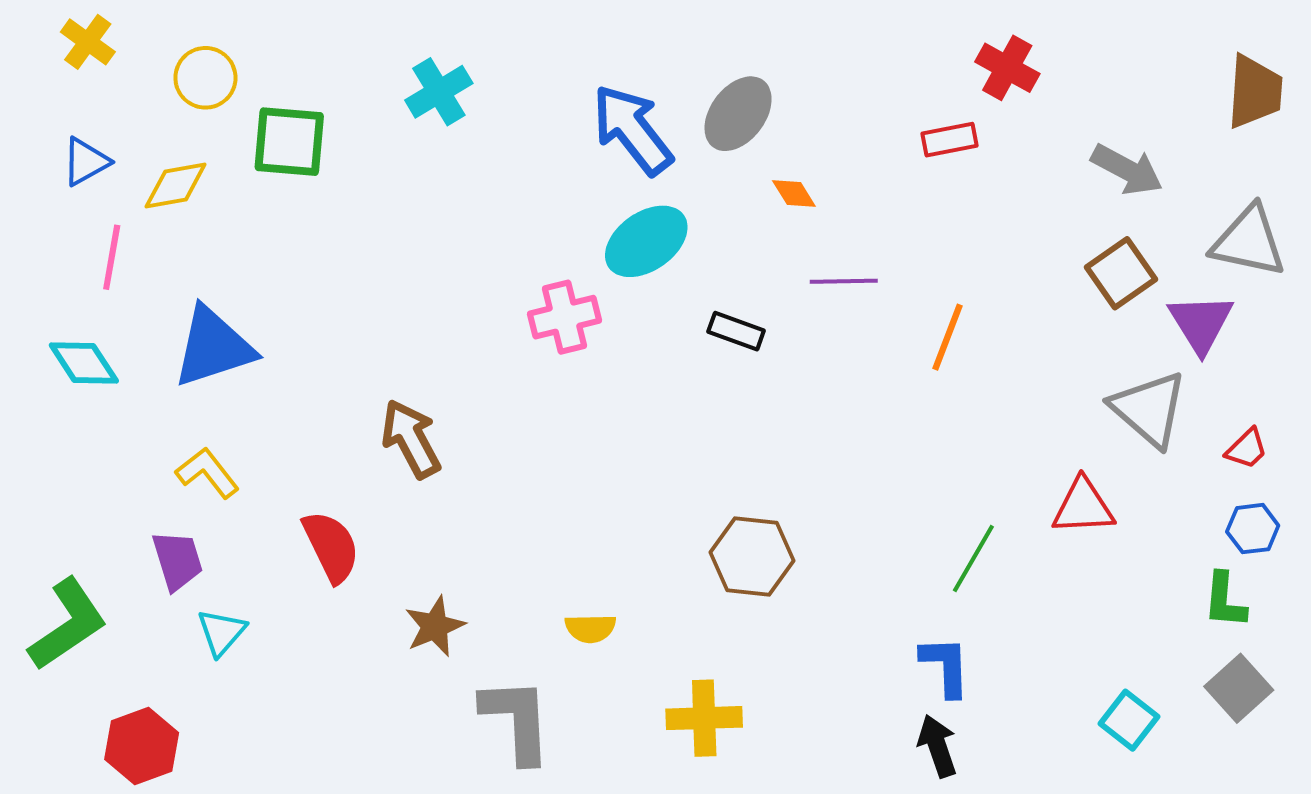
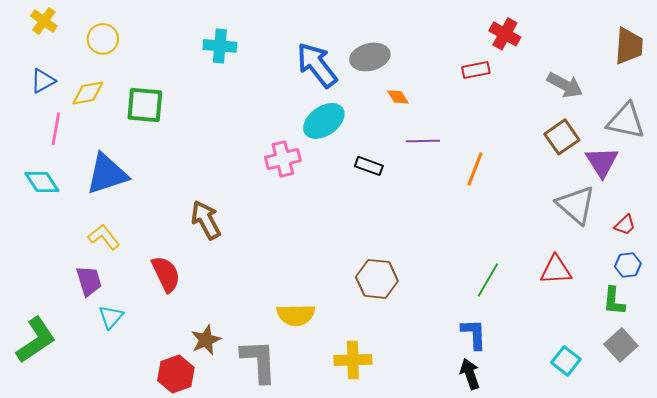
cyan cross: (439, 92) -> (220, 46), turned 36
gray ellipse: (738, 114) -> (370, 57), turned 39
green square: (289, 142) -> (145, 105), moved
red triangle: (1083, 507) -> (556, 270), moved
green L-shape: (68, 624) -> (36, 340), moved
brown star: (435, 626) -> (206, 340), moved
yellow semicircle: (590, 628) -> (296, 315), size x1.5
red hexagon: (142, 746) -> (176, 374), moved

